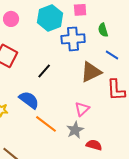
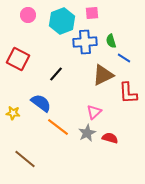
pink circle: (11, 19) -> (28, 15), moved
green semicircle: (103, 30) -> (111, 41), moved
red semicircle: (94, 145) -> (110, 138), moved

